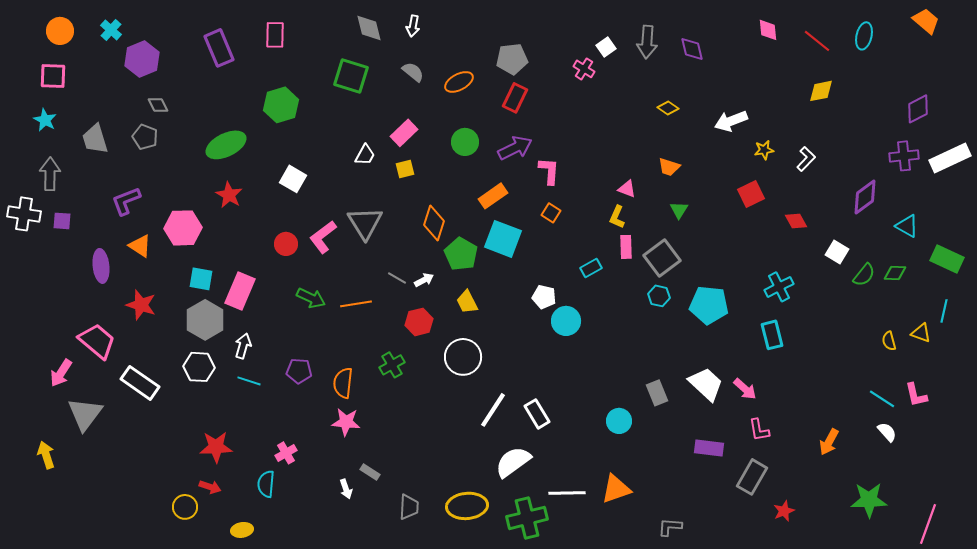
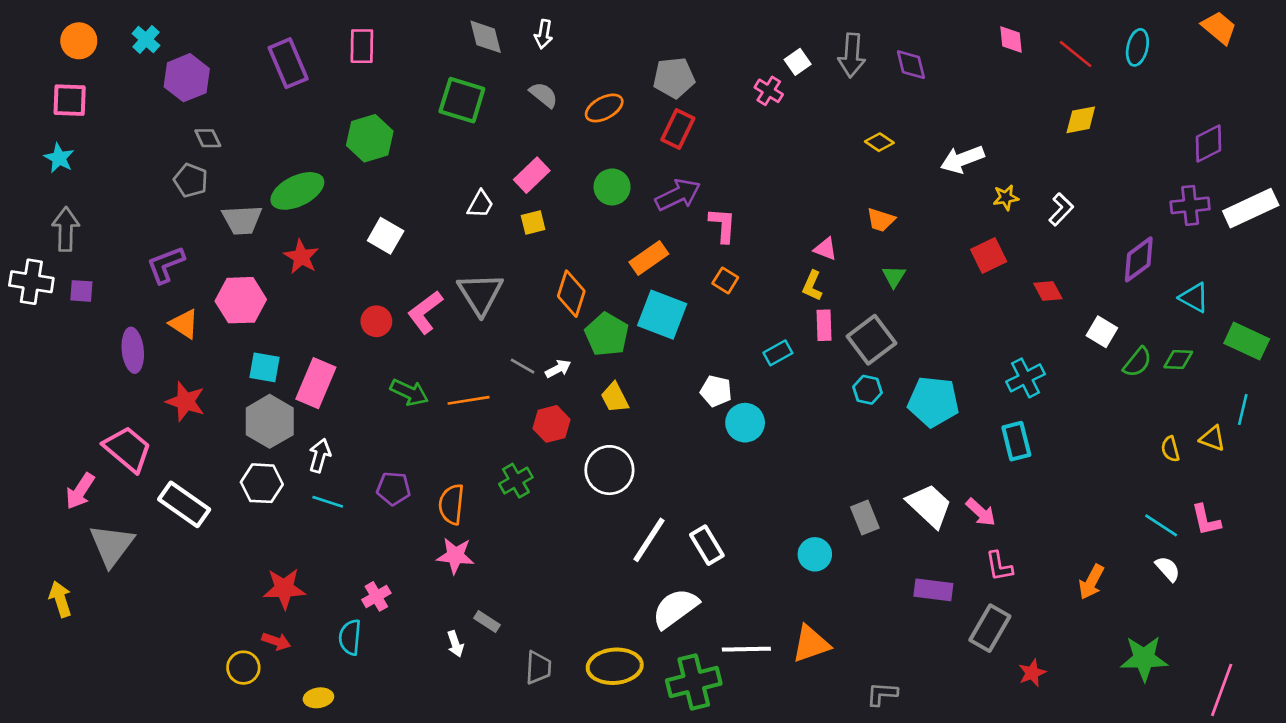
gray trapezoid: (95, 139) -> (242, 220), moved, turned -76

